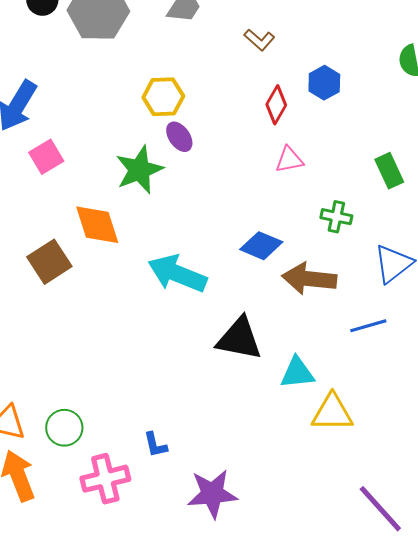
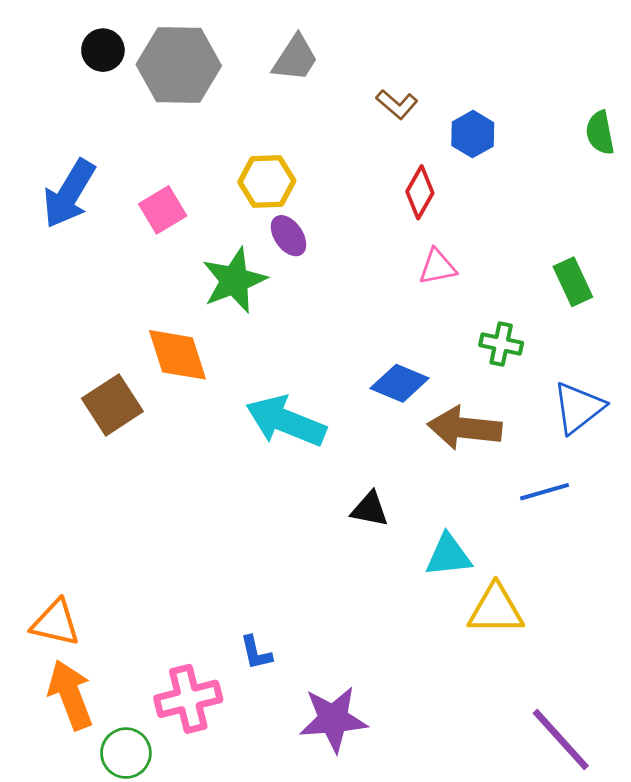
blue hexagon: (324, 83) -> (473, 134), moved
pink square: (46, 157) -> (163, 210), moved
black triangle: (239, 339) -> (370, 509), size x0.6
green circle: (64, 428) -> (126, 753), moved

